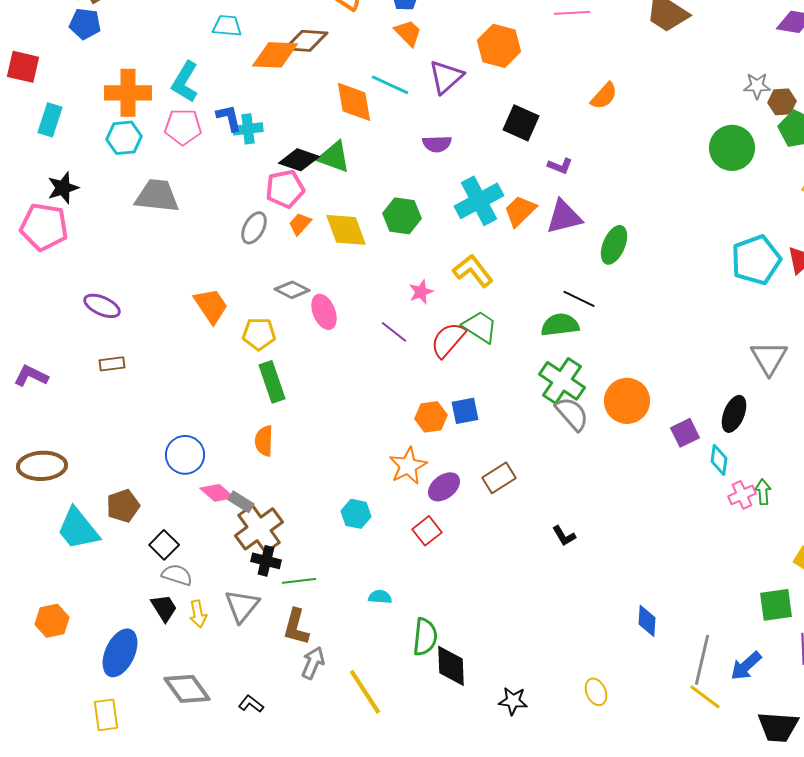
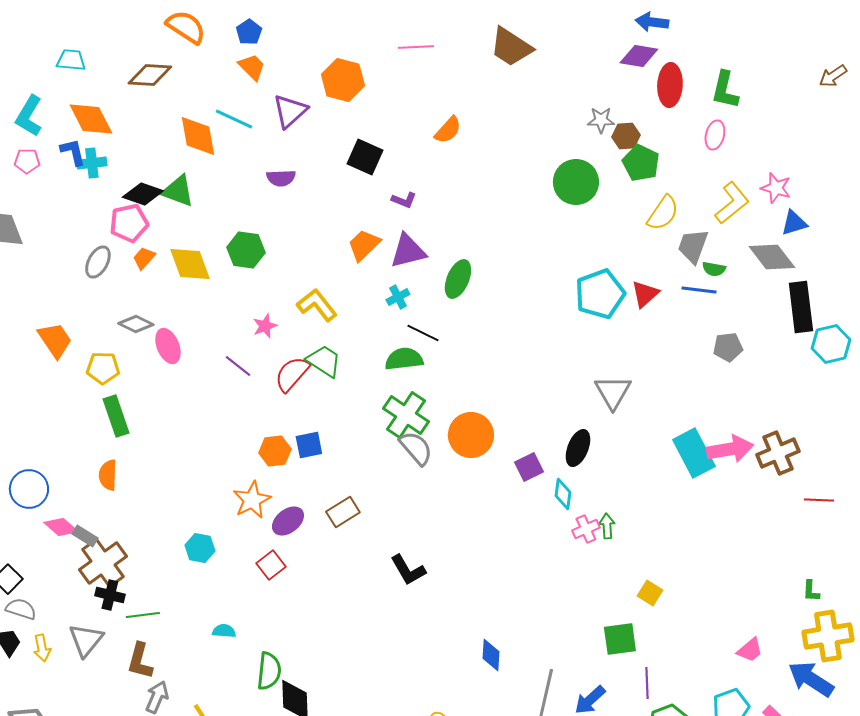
orange diamond: (275, 55) -> (91, 119), moved, turned 60
pink pentagon: (183, 127) -> (27, 161), size x0.7
cyan cross: (479, 201) -> (398, 297), moved, size x0.5
black L-shape: (564, 536) -> (408, 570), size x1.5

